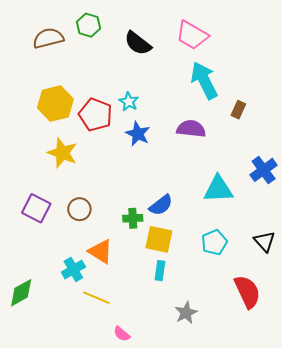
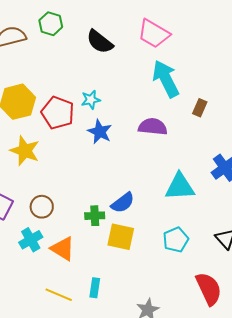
cyan star: (129, 102) -> (91, 100), turned 30
cyan cross: (73, 270) -> (31, 240), moved
cyan rectangle: (160, 271) -> (95, 288), moved

